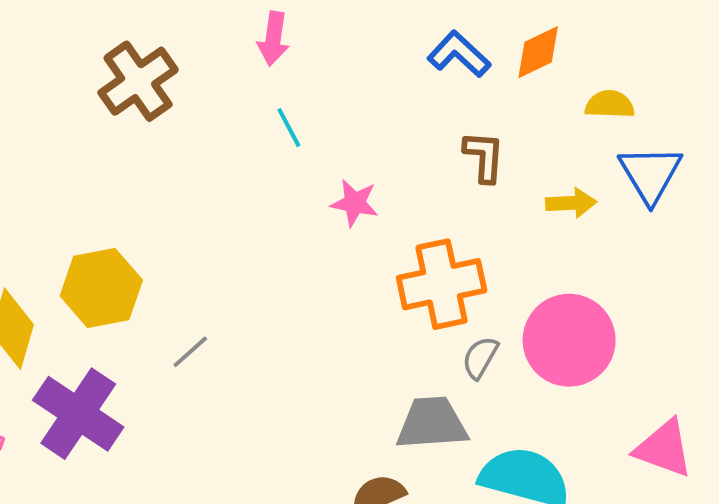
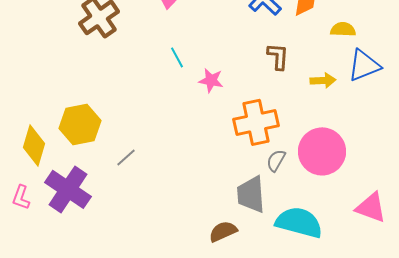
cyan line: (289, 128) -> (177, 57), moved
blue triangle: (650, 174) -> (364, 65), turned 39
gray trapezoid: (432, 423) -> (251, 194), turned -90

